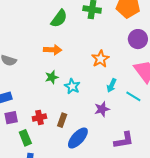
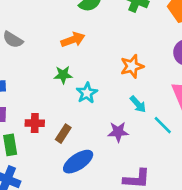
orange arrow: (53, 50) -> (73, 40), turned -36
cyan arrow: (112, 85) -> (138, 104), turned -80

